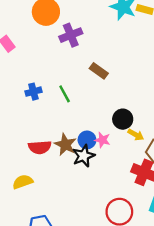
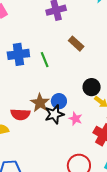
blue cross: (33, 92) -> (18, 54), size x1.5
pink star: (102, 140) -> (75, 119), moved
red semicircle: (40, 147) -> (20, 114), moved

